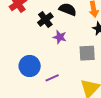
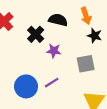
purple line: (52, 78) -> (52, 83), moved

